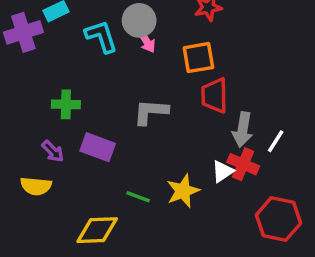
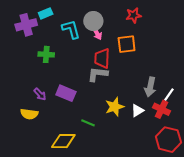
red trapezoid: (214, 95) -> (102, 58), moved
green cross: (66, 104) -> (46, 54), moved
red cross: (243, 164) -> (161, 109), moved
yellow star: (183, 191) -> (115, 107), moved

